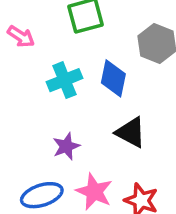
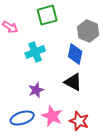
blue diamond: (113, 78) -> (75, 54), moved

